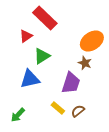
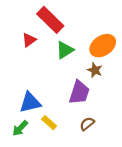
green triangle: (42, 56) -> (65, 50), moved
blue triangle: (30, 79) -> (30, 103), moved
yellow rectangle: (58, 108) -> (49, 123), moved

